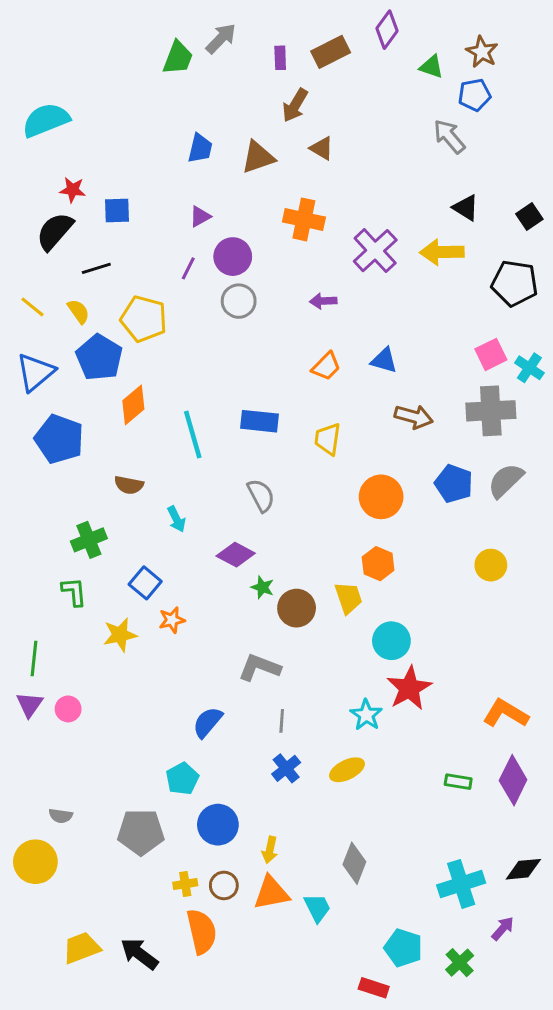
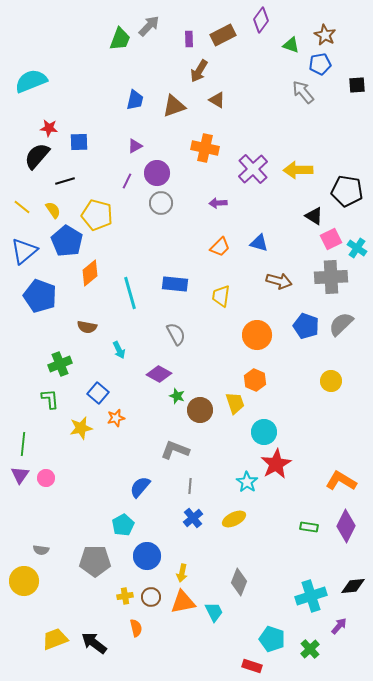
black triangle: (466, 208) -> (314, 216), moved
black square: (529, 216) -> (357, 85), moved, turned 30
orange semicircle: (202, 931) -> (136, 628), size x0.6

